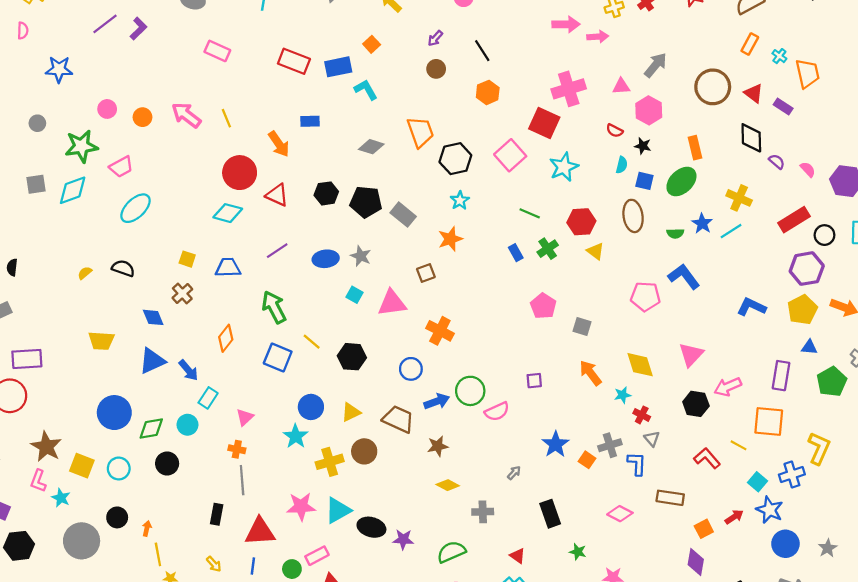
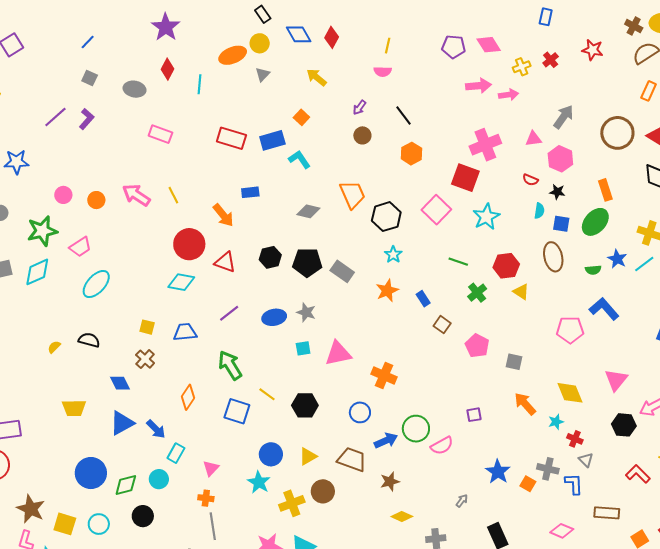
blue rectangle: (516, 253) -> (423, 299), moved
brown square: (426, 273) -> (442, 325), moved, turned -30
cyan square: (354, 295) -> (303, 348), turned -35
gray cross: (610, 445) -> (548, 469), turned 35

